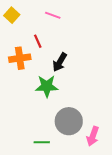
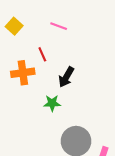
green star: (47, 86) -> (52, 103), size x0.7

